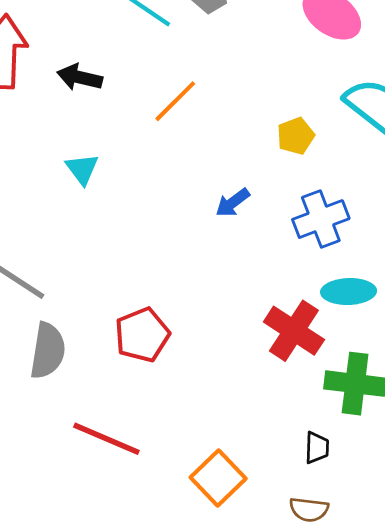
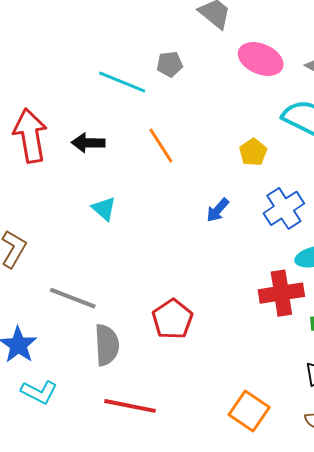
orange line: (175, 101) -> (161, 145), turned -66
red cross: (294, 331) -> (281, 293), turned -30
red line: (106, 439) -> (130, 406), moved

